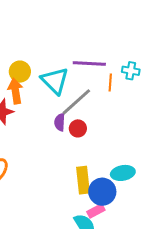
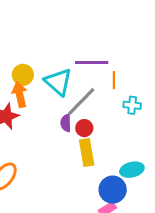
cyan cross: (131, 71) -> (132, 105), moved
yellow rectangle: (83, 180) -> (87, 152), moved

